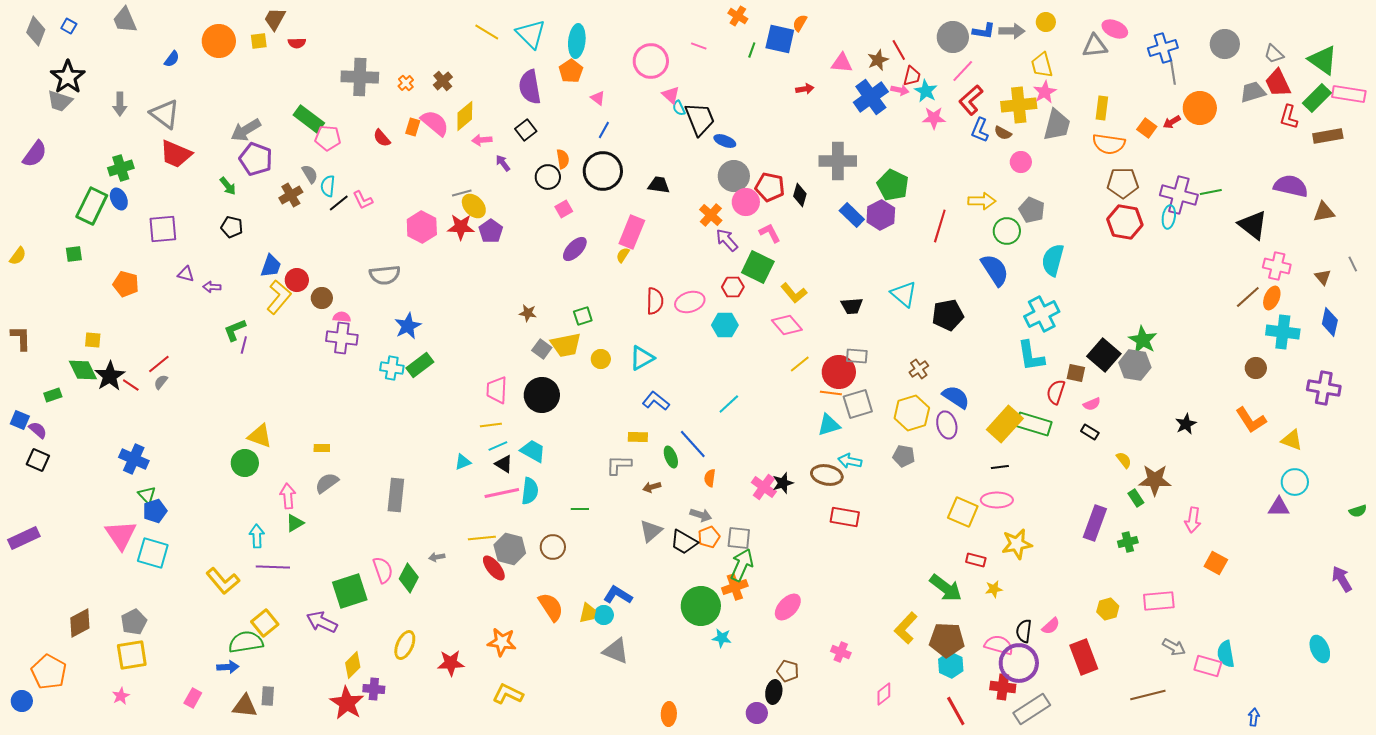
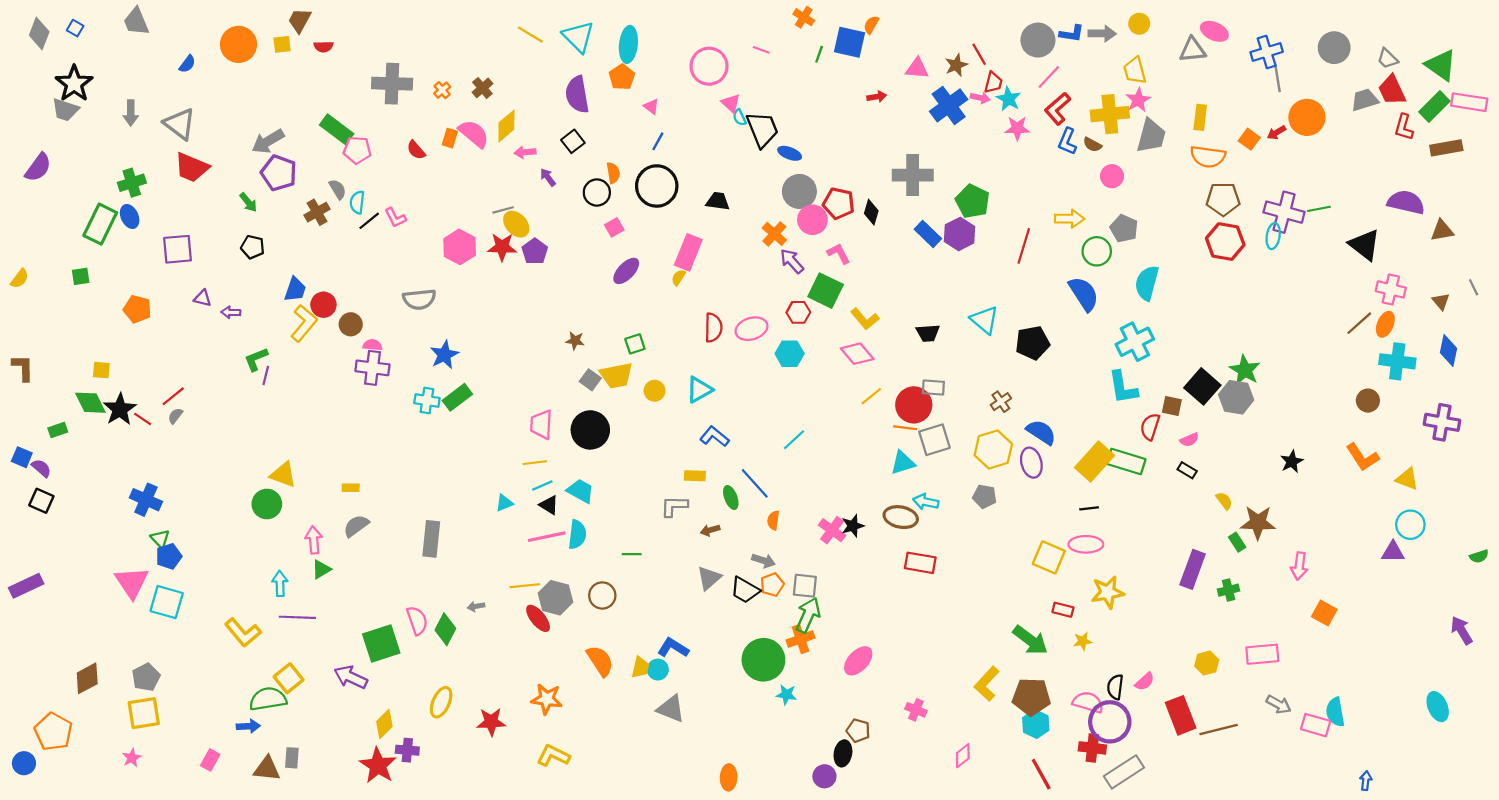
brown line: (1148, 695) -> (1219, 729), moved

